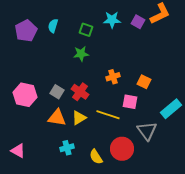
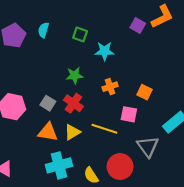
cyan star: (112, 20) -> (104, 51), moved
green star: (81, 54) -> (75, 75), moved
cyan cross: (67, 148) -> (59, 165), size x1.6

